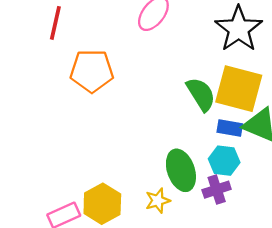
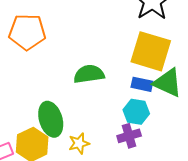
green semicircle: (201, 94) -> (89, 74), moved, turned -68
green ellipse: (181, 170) -> (51, 119), moved

